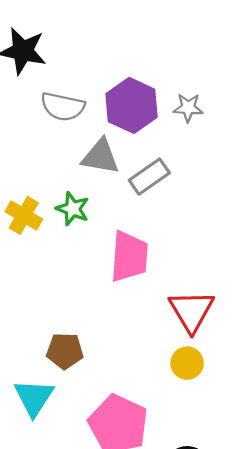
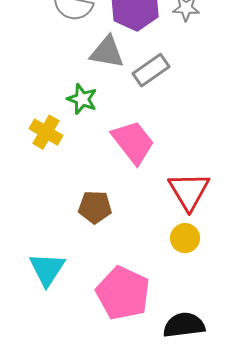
yellow cross: (24, 215) -> (46, 132), moved
pink trapezoid: (129, 257) -> (133, 142), turned -42
brown pentagon: (65, 351) -> (95, 207), moved

